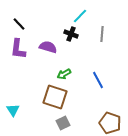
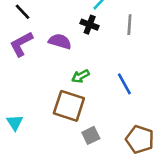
purple L-shape: (18, 49) -> (21, 44), turned 55
gray square: (63, 123) -> (91, 135), moved

